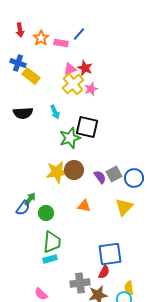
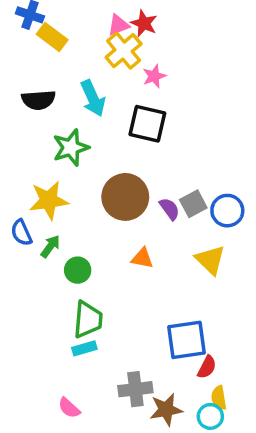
pink star: (91, 89) -> (154, 76), moved
cyan arrow: (55, 112) -> (93, 98), size x1.5
green star: (70, 138) -> (71, 148), moved
brown circle: (74, 170) -> (125, 197), size x1.4
yellow star: (57, 172) -> (49, 200), moved
yellow triangle: (124, 207) -> (210, 260), turned -30
blue semicircle: (23, 208) -> (21, 233), moved, turned 119
red semicircle: (104, 272) -> (207, 367), moved

